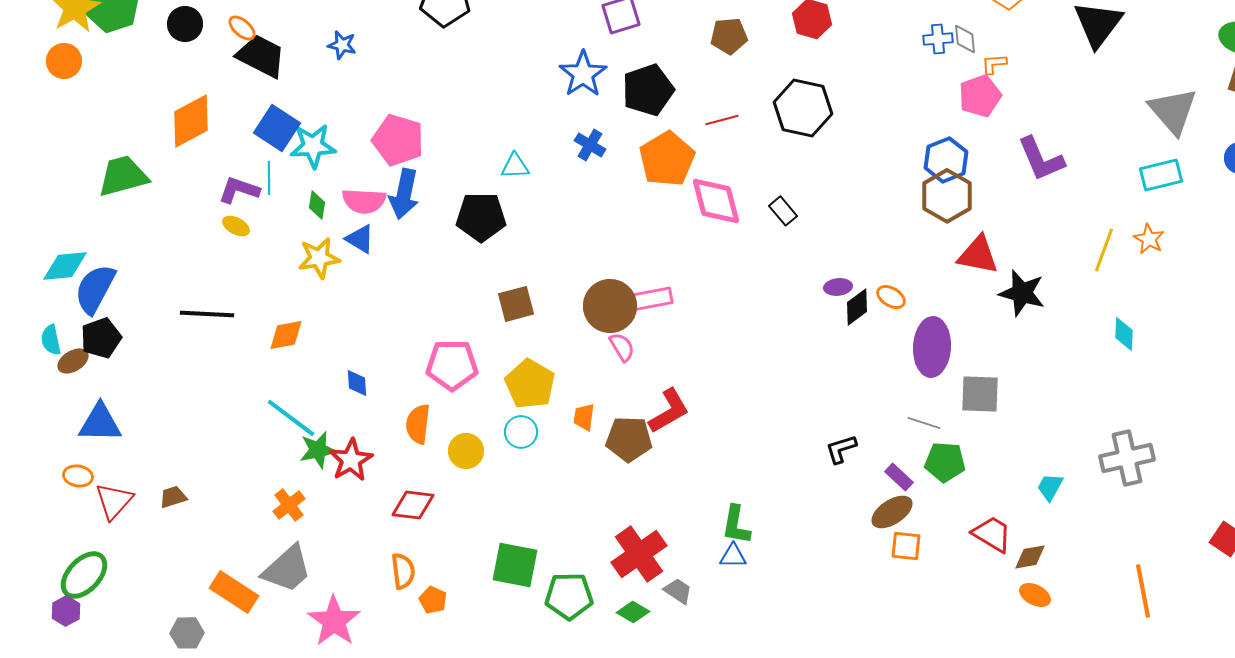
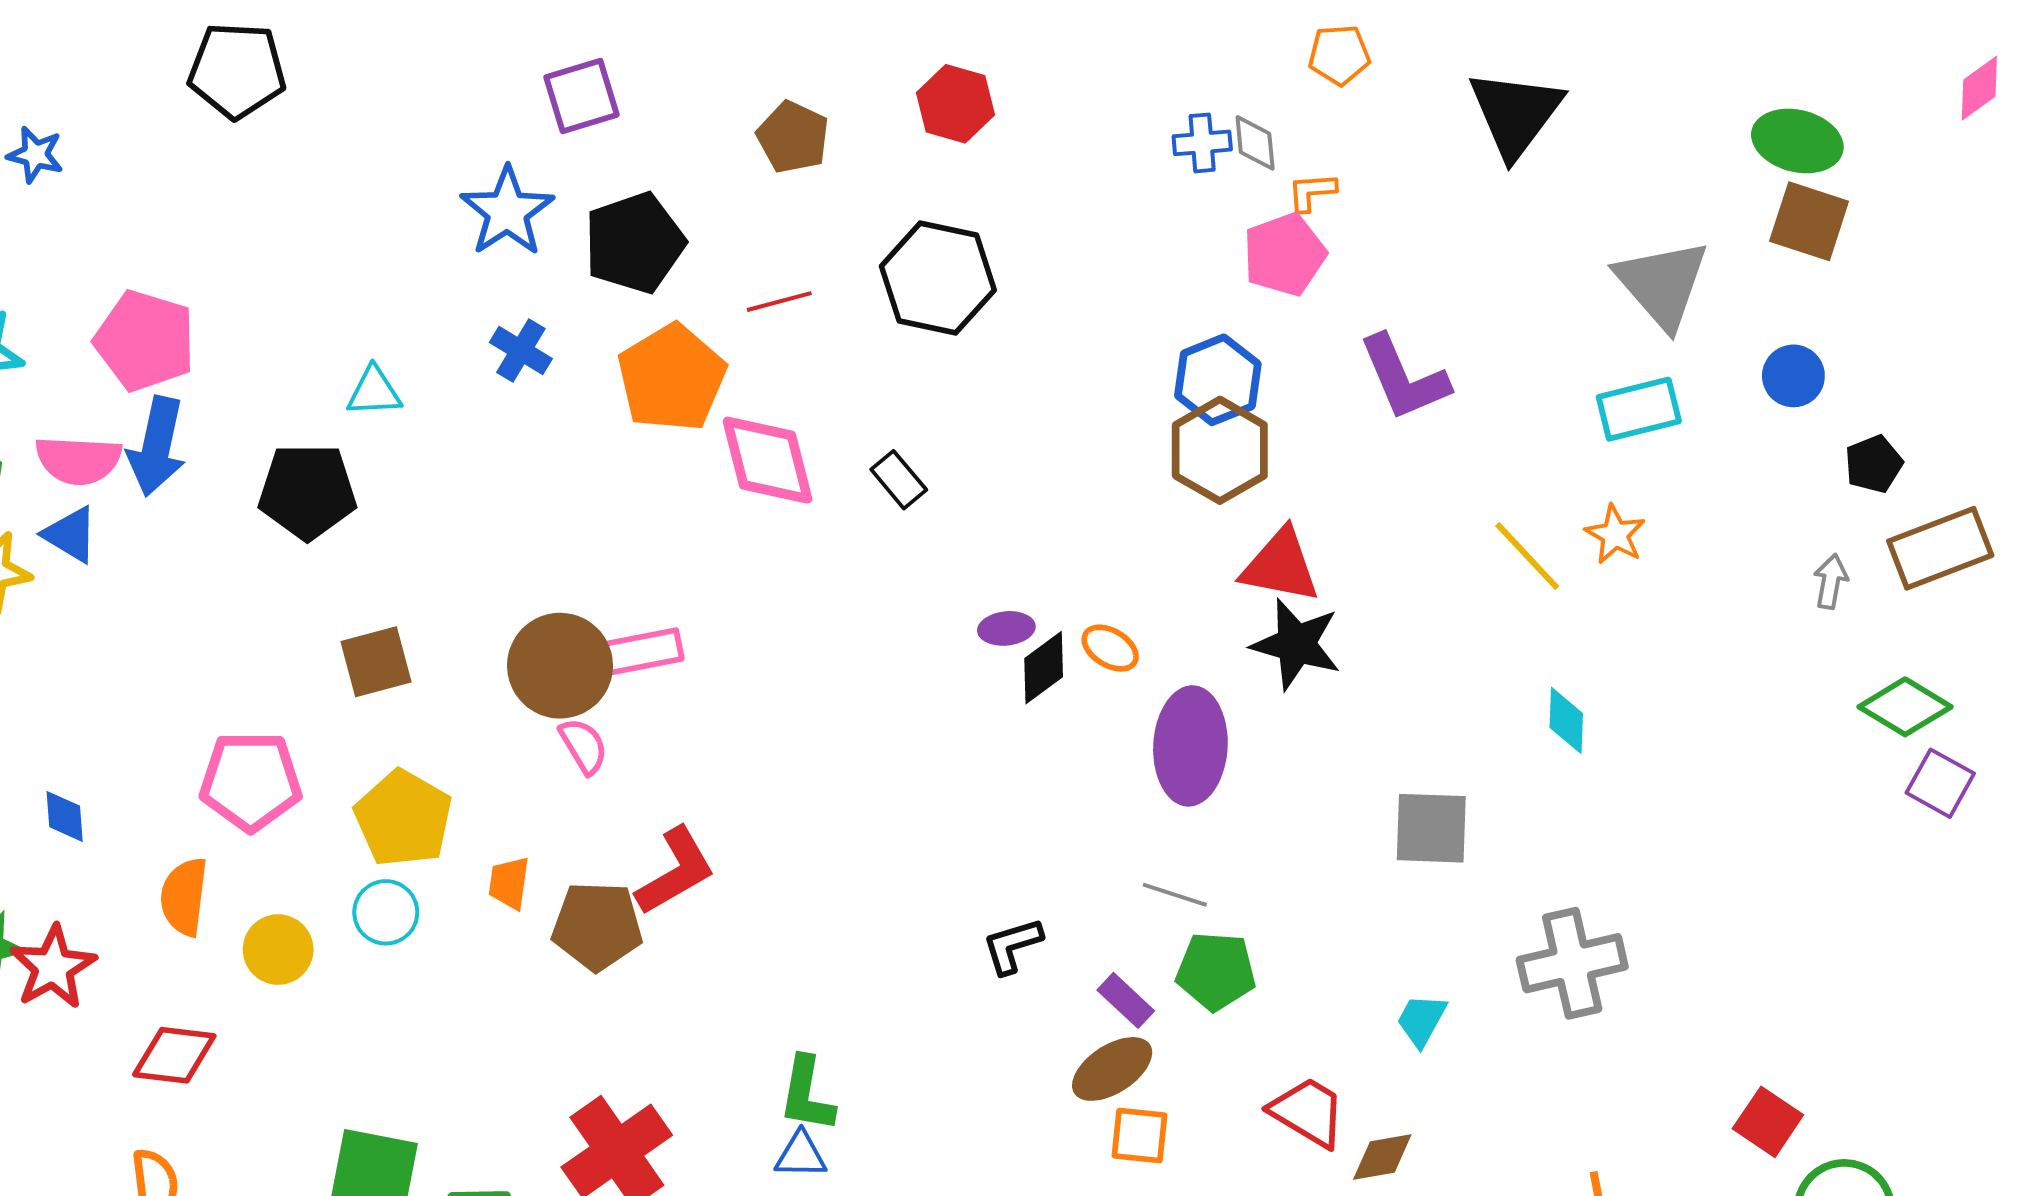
brown pentagon: (729, 36) -> (793, 137), turned 30
yellow line: (1104, 250) -> (1527, 556), turned -63
black star: (1022, 293) -> (1296, 644), moved
gray square: (980, 394) -> (1431, 828), moved

